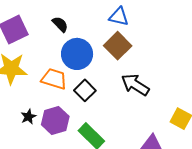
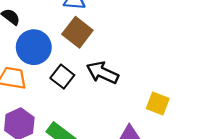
black square: (85, 90) -> (62, 77), moved

